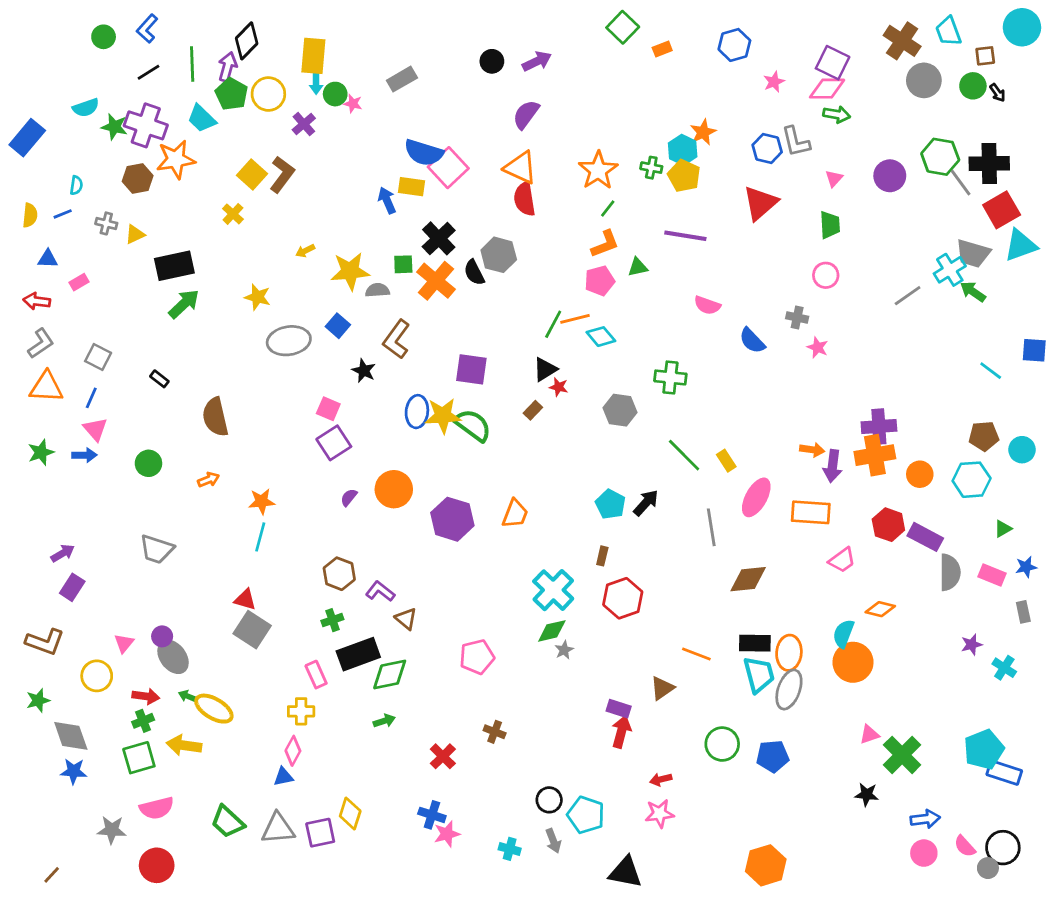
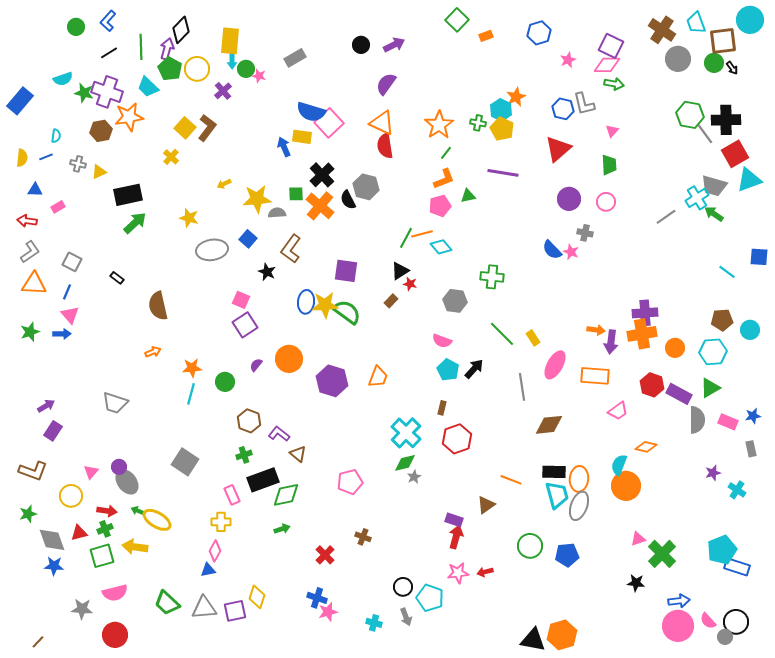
brown square: (985, 56) -> (723, 41), size x1.8
purple circle: (890, 176) -> (569, 199), moved
pink semicircle: (707, 305) -> (442, 341), moved
pink star: (818, 347) -> (571, 252), moved
green circle: (148, 463) -> (225, 382), moved
green triangle: (1003, 529) -> (710, 388), moved, size x1.5
red triangle: (245, 600) -> (79, 533), moved, turned -30
pink star: (660, 814) -> (458, 573), moved
pink circle: (924, 853) -> (678, 626), size x1.6
black triangle: (625, 872) -> (533, 640), moved

